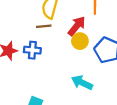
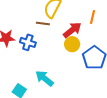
cyan arrow: (82, 83) -> (45, 78), moved

